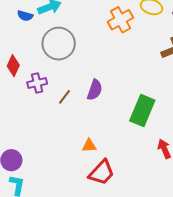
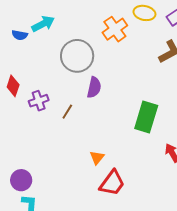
gray circle: (59, 44) -> (77, 56), moved
purple semicircle: (95, 90) -> (94, 87), moved
orange triangle: (89, 146) -> (97, 158), turned -42

